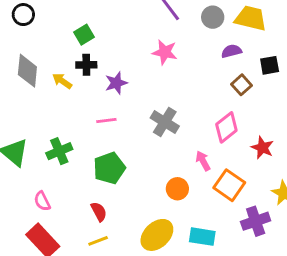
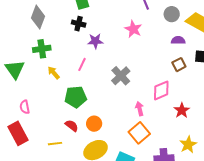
yellow arrow: (62, 81) -> (54, 73), moved
pink line: (106, 121) -> (82, 64), turned -72
green cross: (59, 151) -> (42, 49), moved
orange square: (229, 185) -> (139, 133), moved
orange circle: (177, 189) -> (94, 124), moved
red semicircle: (99, 212) -> (72, 126), moved, turned -40

